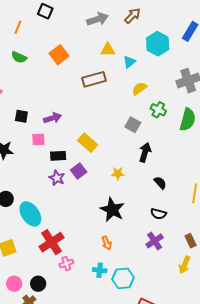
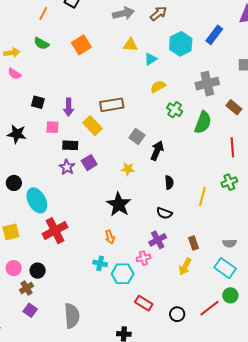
brown rectangle: (94, 79) -> (112, 105), moved
purple arrow: (53, 118) -> (69, 107), turned 102
gray square: (133, 125) -> (137, 136), moved
yellow rectangle: (88, 143) -> (92, 126), moved
black semicircle: (160, 183) -> (169, 182), turned 32
pink cross: (66, 264) -> (144, 258), moved

